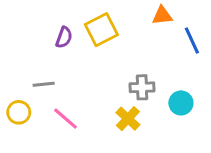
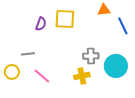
yellow square: (101, 30) -> (65, 19), turned 30
cyan circle: (181, 103) -> (116, 66), size x1.5
yellow cross: (128, 119) -> (82, 76), turned 35

